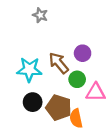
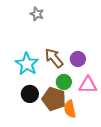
purple circle: (83, 53) -> (78, 59), moved
cyan star: (29, 70) -> (27, 64), turned 30
green circle: (77, 79) -> (64, 82), moved

